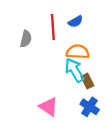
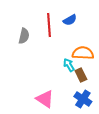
orange semicircle: (78, 52) -> (83, 53), moved
cyan arrow: (74, 70) -> (69, 65), size x0.6

